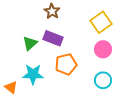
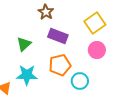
purple rectangle: (53, 38) -> (58, 36), moved
cyan circle: (103, 80) -> (80, 81), moved

